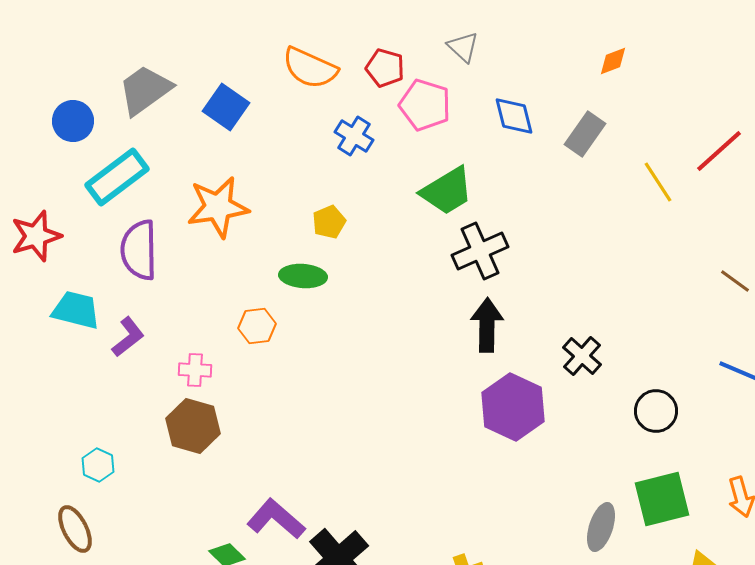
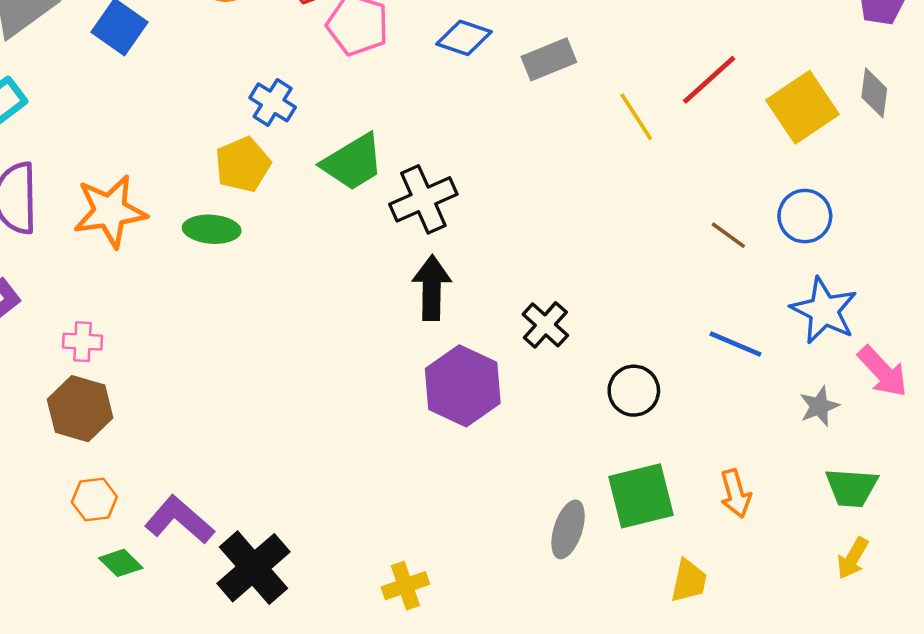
blue diamond: (514, 116) -> (464, 38), turned -57
gray rectangle: (585, 134) -> (549, 59), turned 33
blue cross: (354, 136) -> (273, 102), moved
green trapezoid: (447, 191) -> (353, 162), moved
orange star: (218, 207) -> (110, 211), moved
yellow pentagon: (329, 222) -> (243, 165), size x1.4
orange hexagon: (257, 326) -> (94, 500), moved

